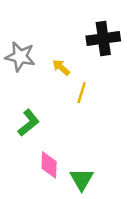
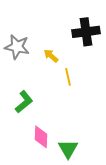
yellow line: (82, 93) -> (68, 77), turned -30

